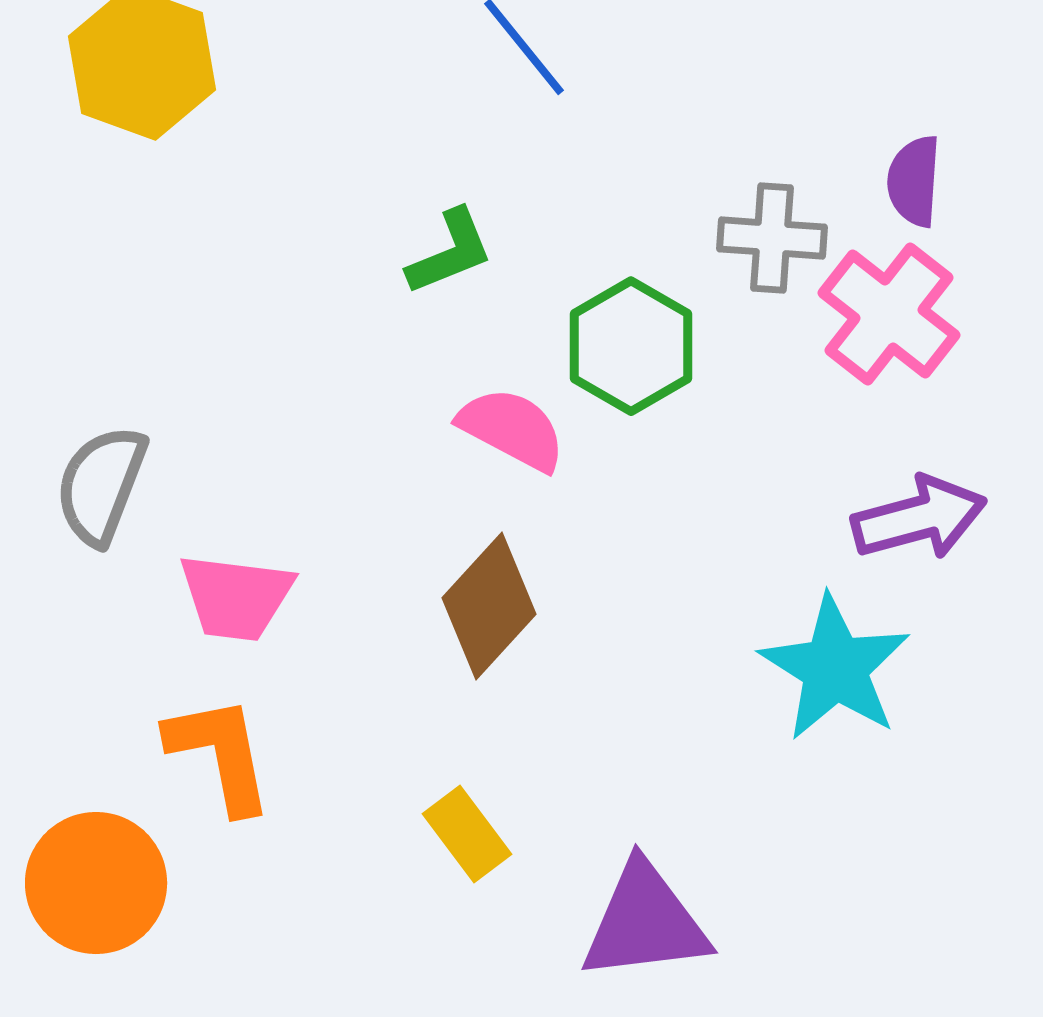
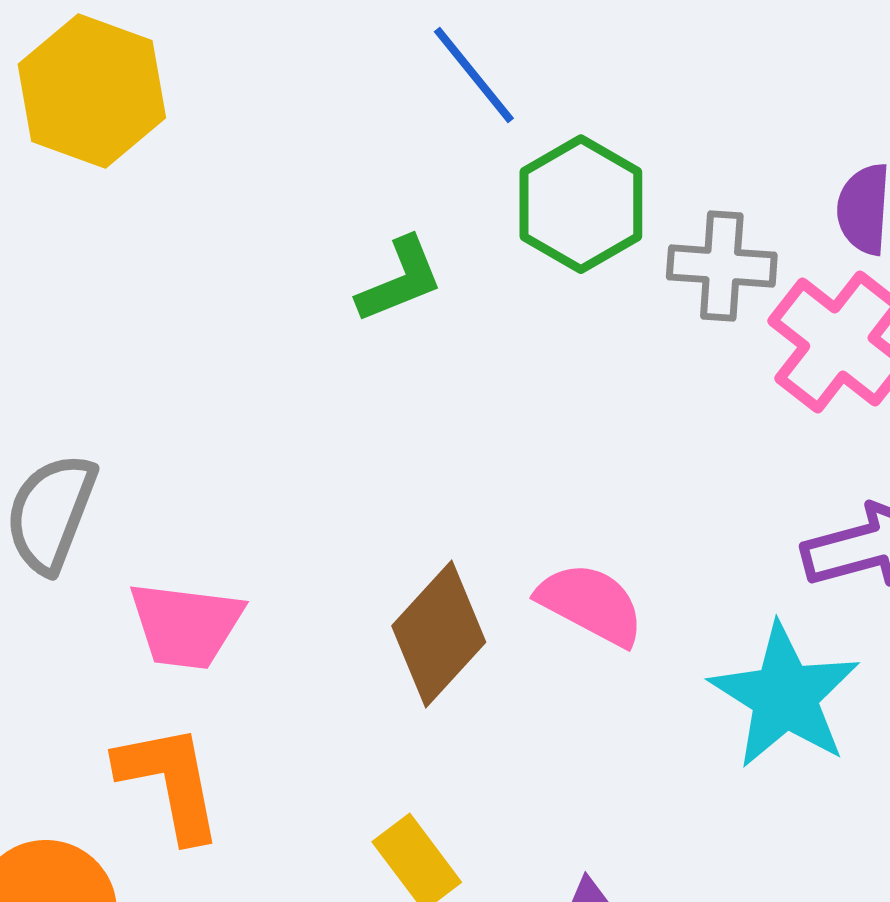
green hexagon: (631, 346) -> (581, 204), moved
pink semicircle: (512, 429) -> (591, 604), moved

